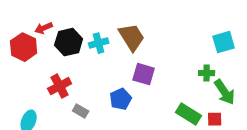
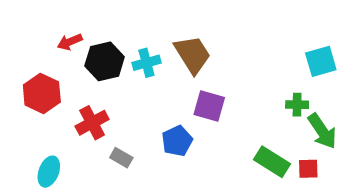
red hexagon: (24, 47) -> (42, 93), moved

